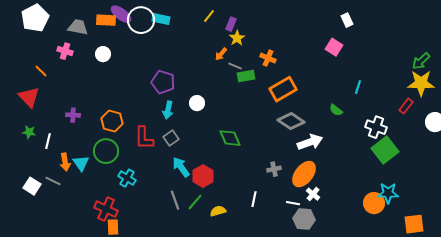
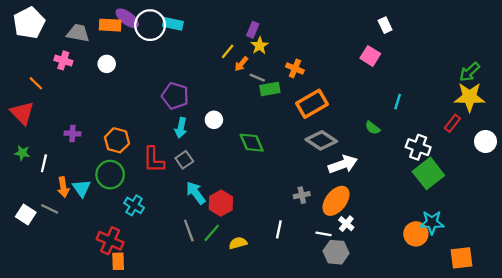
yellow line: (209, 16) -> (228, 51), moved
green diamond: (230, 138) -> (252, 143), moved

